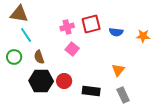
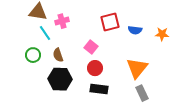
pink cross: (67, 27) -> (62, 21), moved
orange triangle: (118, 70) -> (137, 68), size x1.6
red circle: (64, 81) -> (95, 68), moved
black rectangle: (91, 91) -> (99, 89), moved

